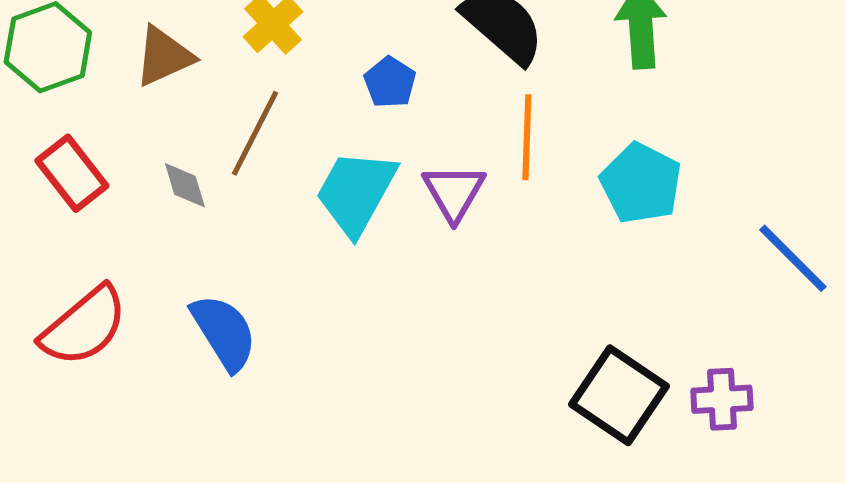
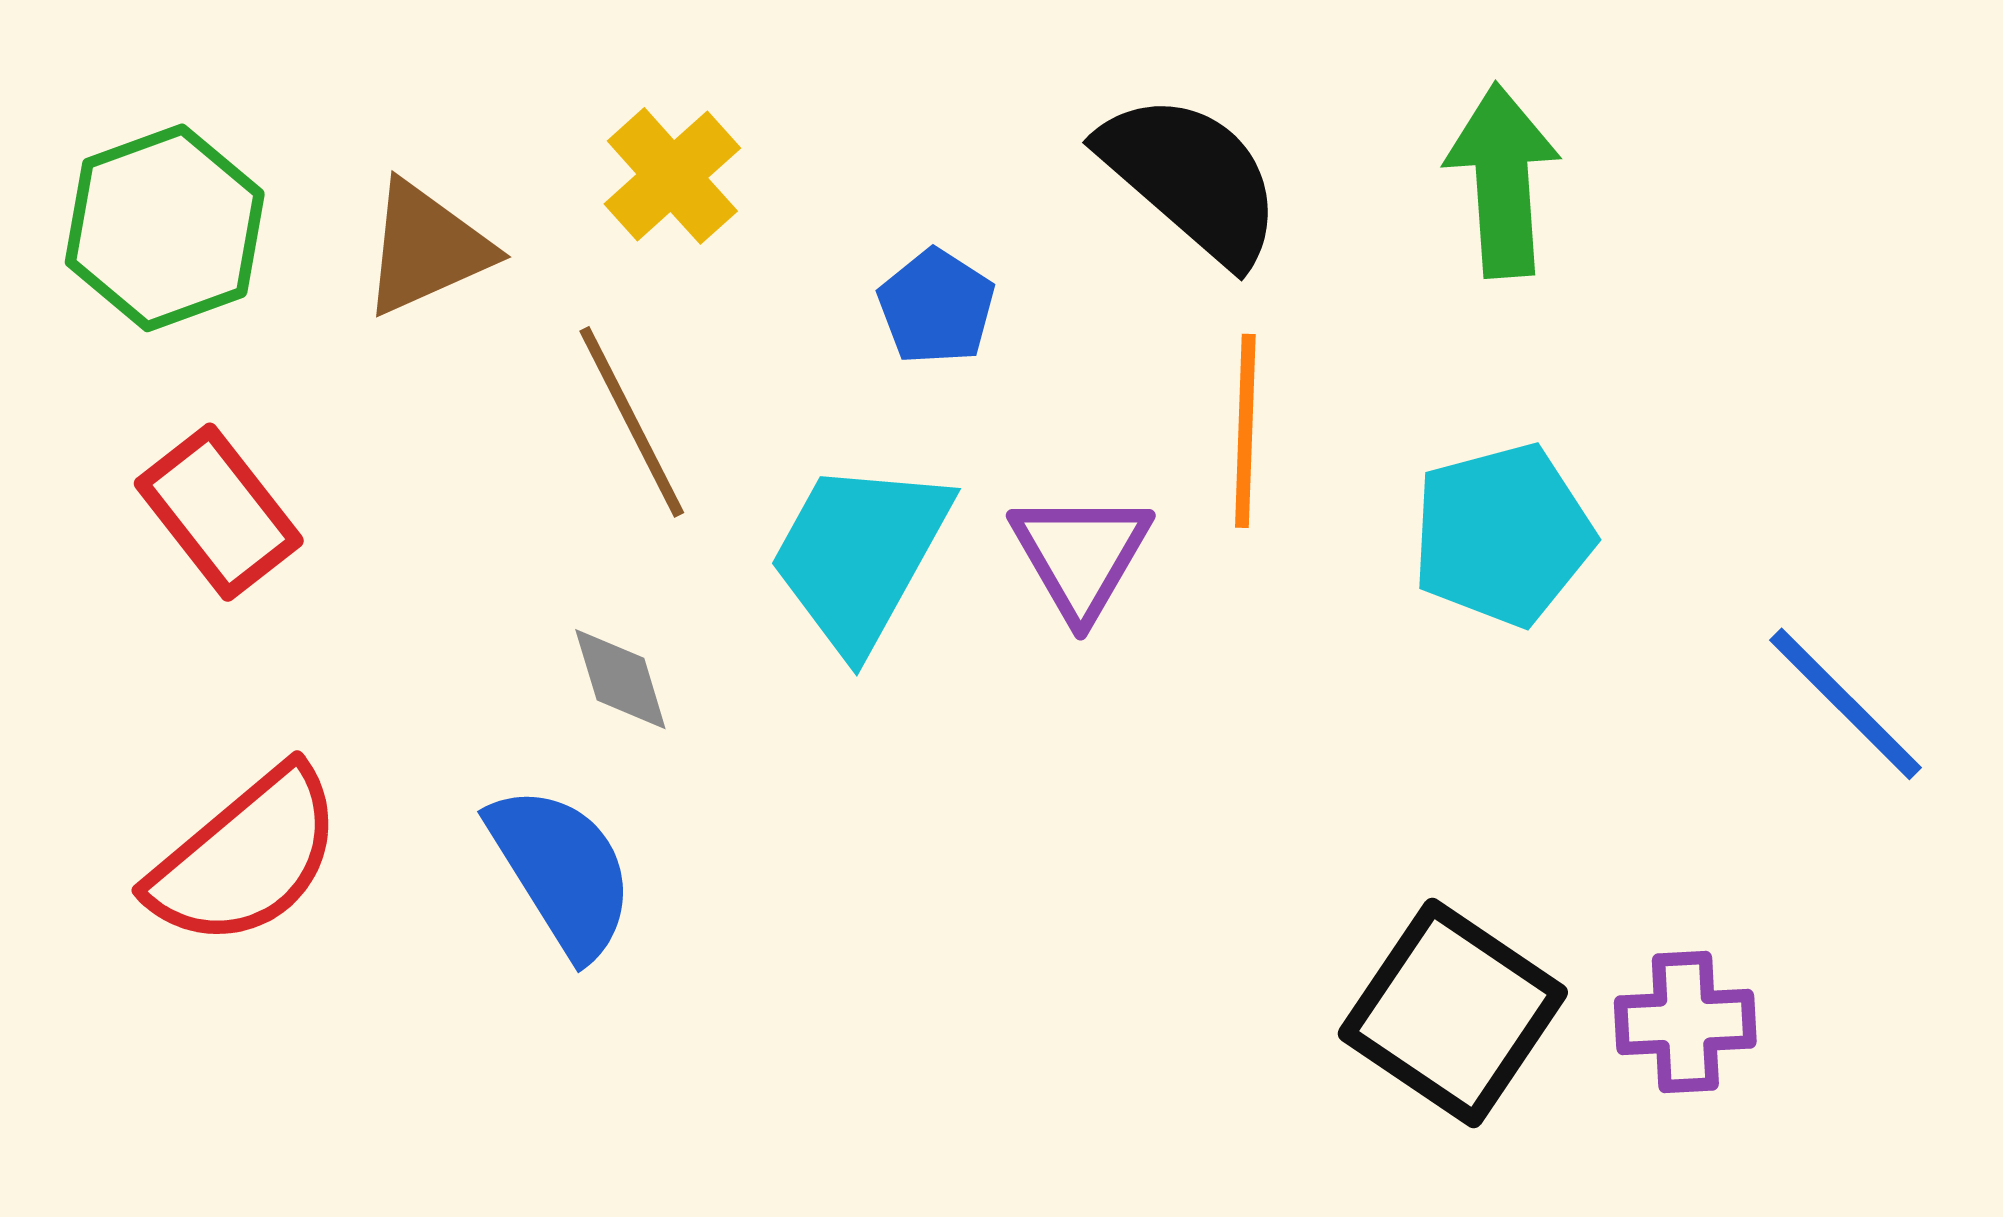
brown line: (255, 133) -> (632, 422), turned -54
cyan pentagon: (641, 183) -> (1503, 535), turned 30
gray diamond: (185, 185) -> (620, 679), moved

